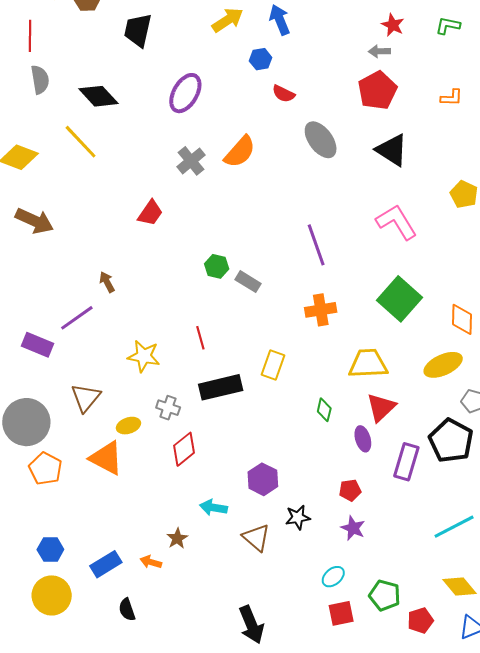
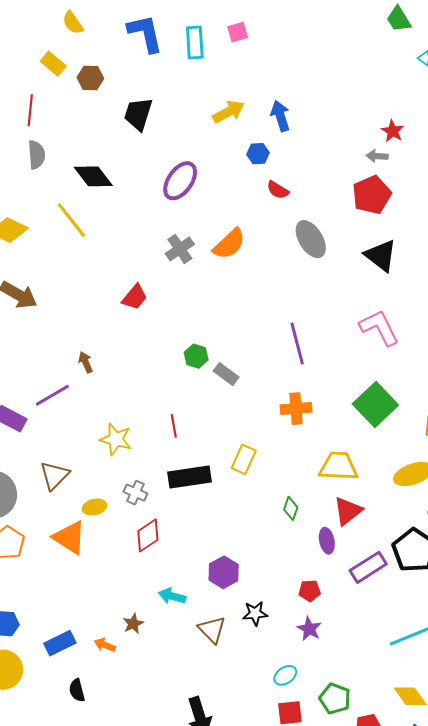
purple rectangle: (406, 462) -> (368, 567), turned 36

